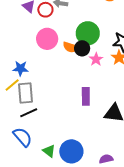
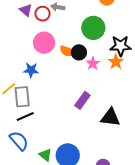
green circle: (88, 33) -> (93, 28), moved
blue star: (21, 68) -> (31, 70), moved
purple rectangle: (86, 96) -> (82, 100), turned 36

